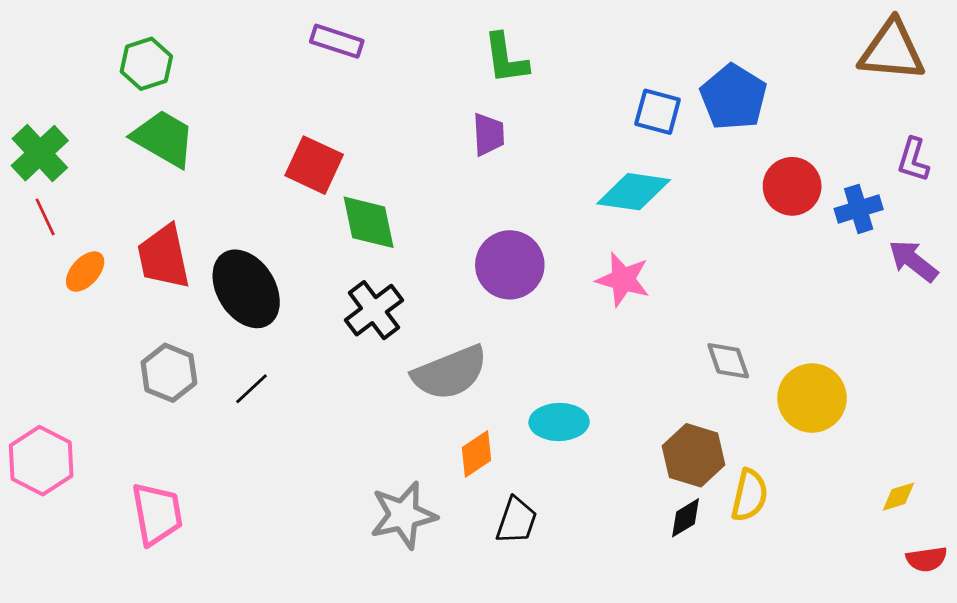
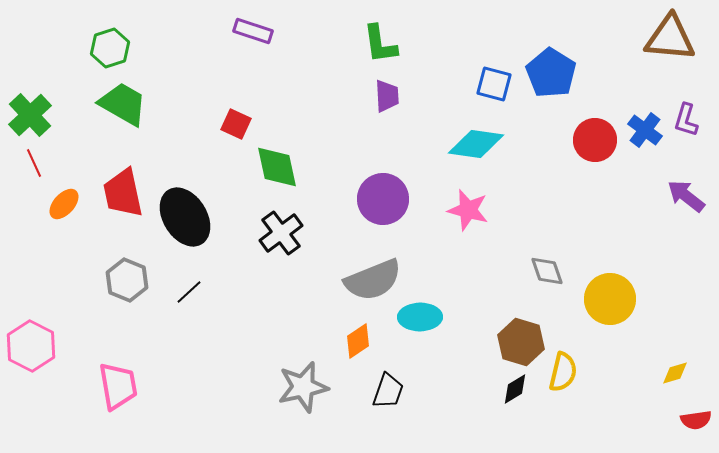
purple trapezoid: (488, 134) -> (387, 96), moved
red square: (314, 165) -> (236, 124), size x0.7
blue cross: (859, 209) -> (645, 130), moved, turned -36
gray semicircle: (450, 373) -> (373, 280), moved

